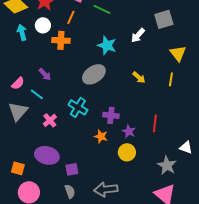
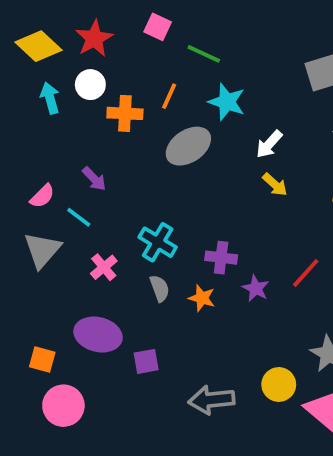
orange line: (71, 17) -> (169, 96), moved
white arrow: (138, 35) -> (269, 144), moved
cyan star: (107, 45) -> (227, 102), moved
gray ellipse: (94, 74) -> (188, 146), moved
red line: (155, 123) -> (306, 273), turned 36
yellow circle: (127, 152) -> (279, 384), moved
gray semicircle: (70, 191) -> (160, 288), moved

